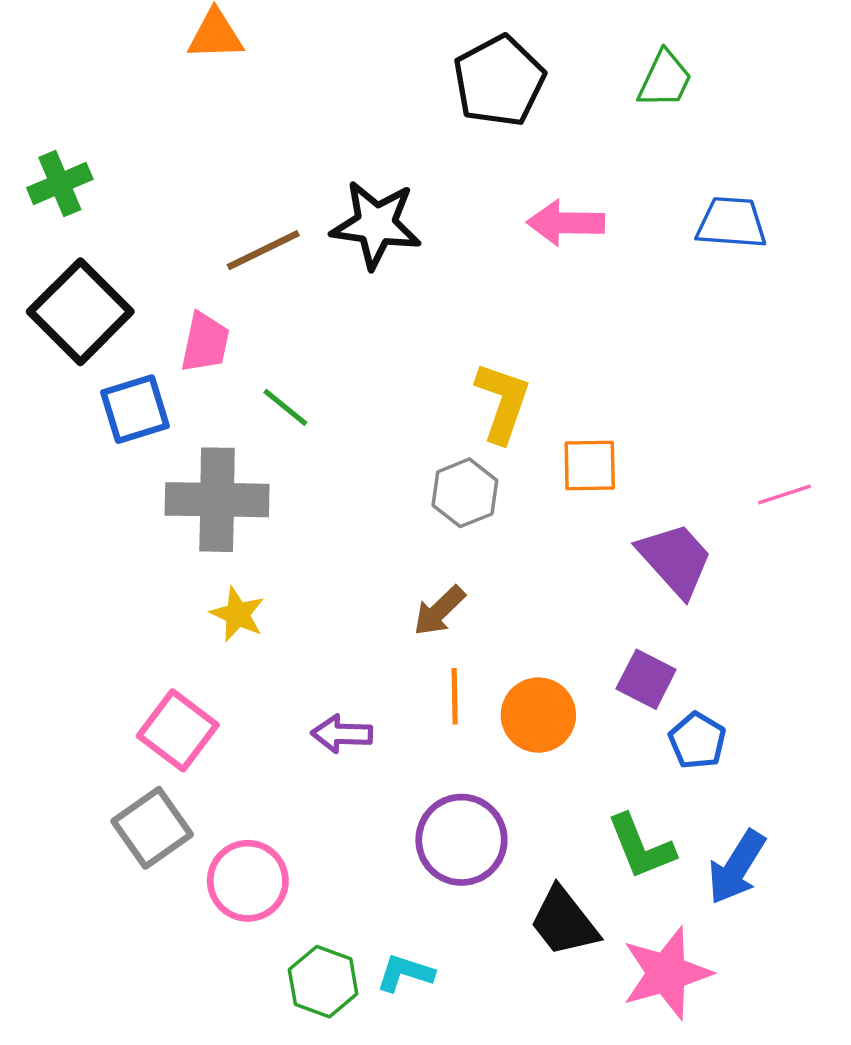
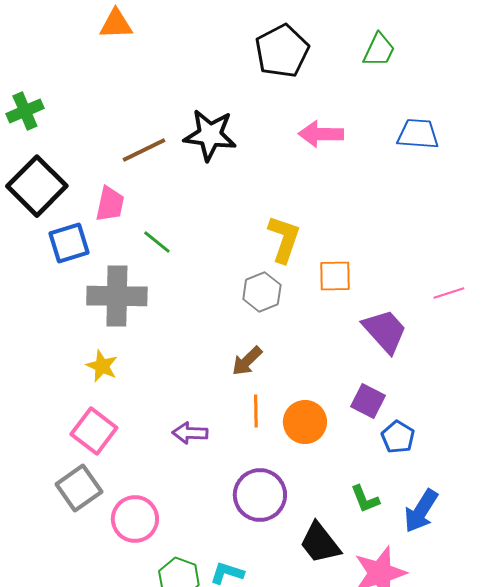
yellow star: (238, 614) -> (102, 366), moved
green L-shape: (641, 847) -> (365, 499), size x0.7

